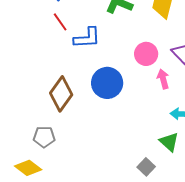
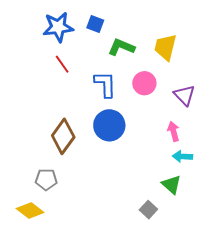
blue L-shape: (87, 38) -> (105, 84), moved, turned -88
pink circle: (146, 54) -> (144, 83), moved
pink arrow: (163, 79) -> (173, 131), moved

